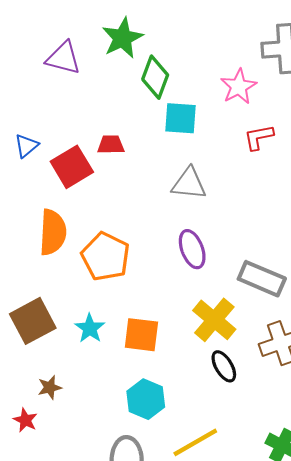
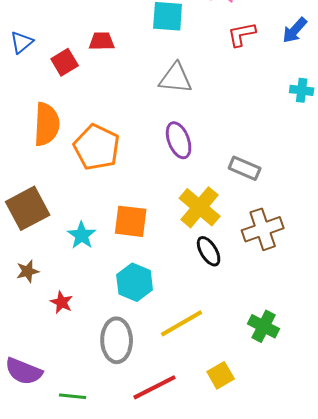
red square: (72, 167) -> (65, 62), size x0.7
gray rectangle: (262, 279) -> (245, 168), size x0.7
cyan star: (90, 328) -> (82, 235), moved
brown star: (50, 387) -> (28, 271), moved
red star: (25, 420) -> (62, 302), moved

